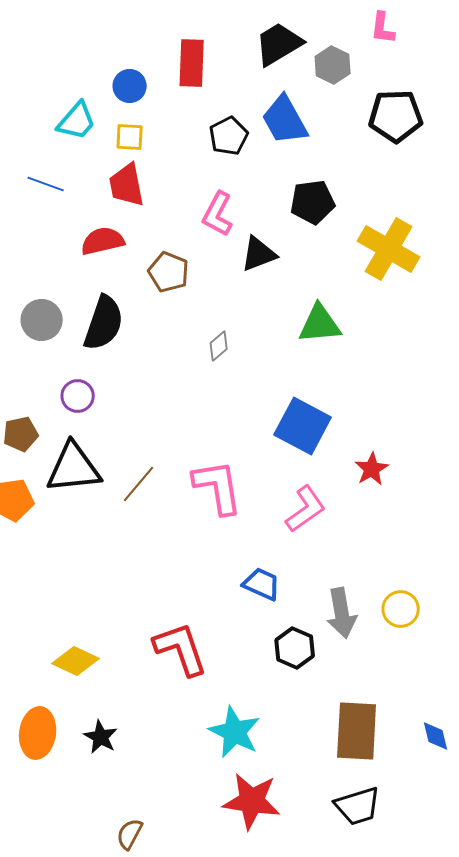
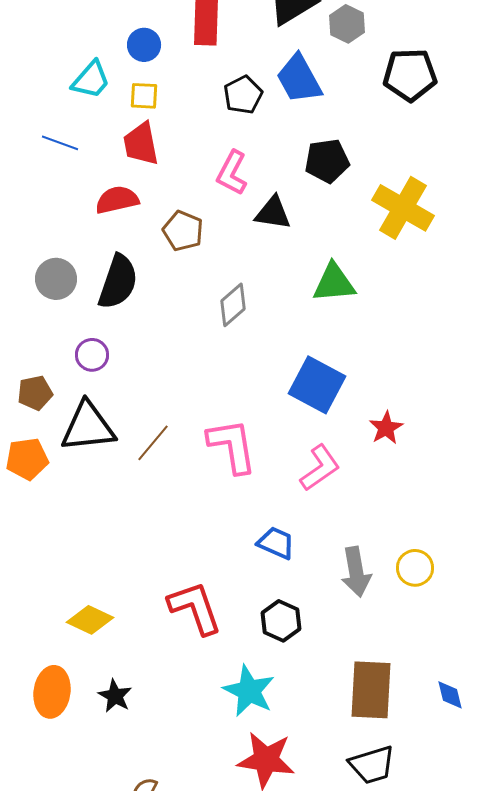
black triangle: (259, 254) -> (273, 213), turned 30
gray diamond: (219, 346) -> (233, 305), size x1.4
black hexagon: (295, 648) -> (281, 621), moved

